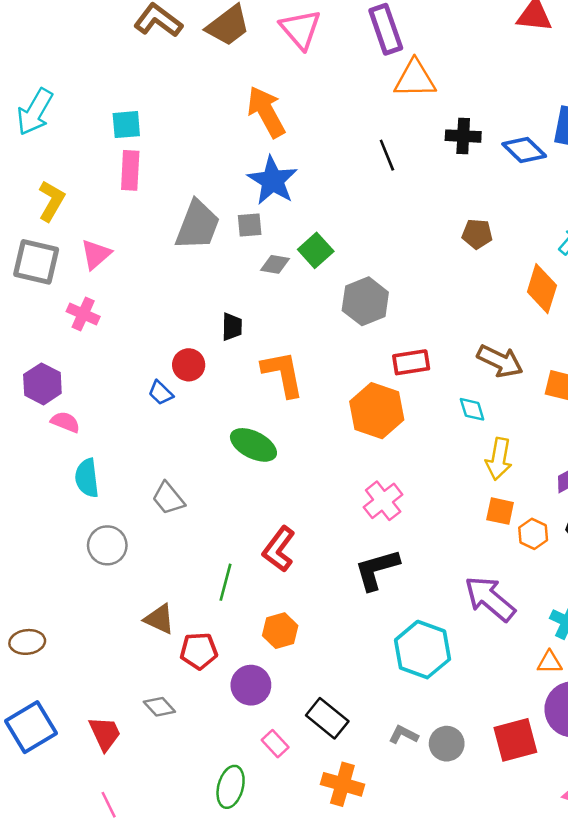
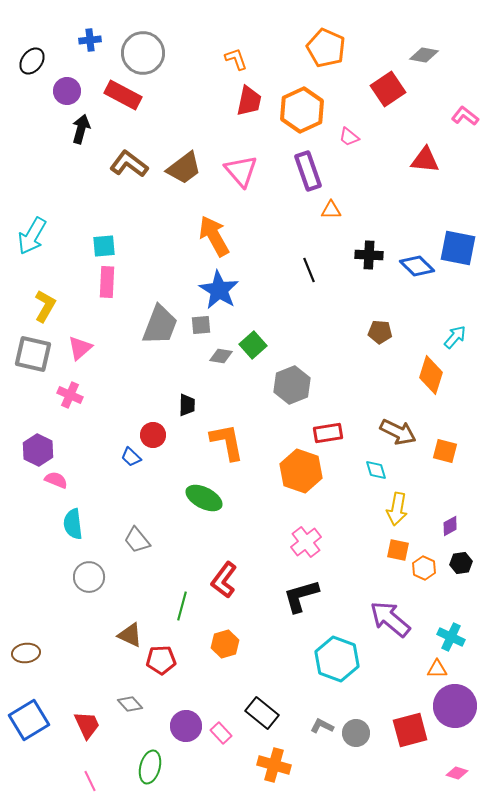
orange triangle: (415, 79) -> (331, 210), size x0.6
purple circle: (251, 685) -> (186, 726), moved
green ellipse: (231, 787) -> (150, 767), moved

